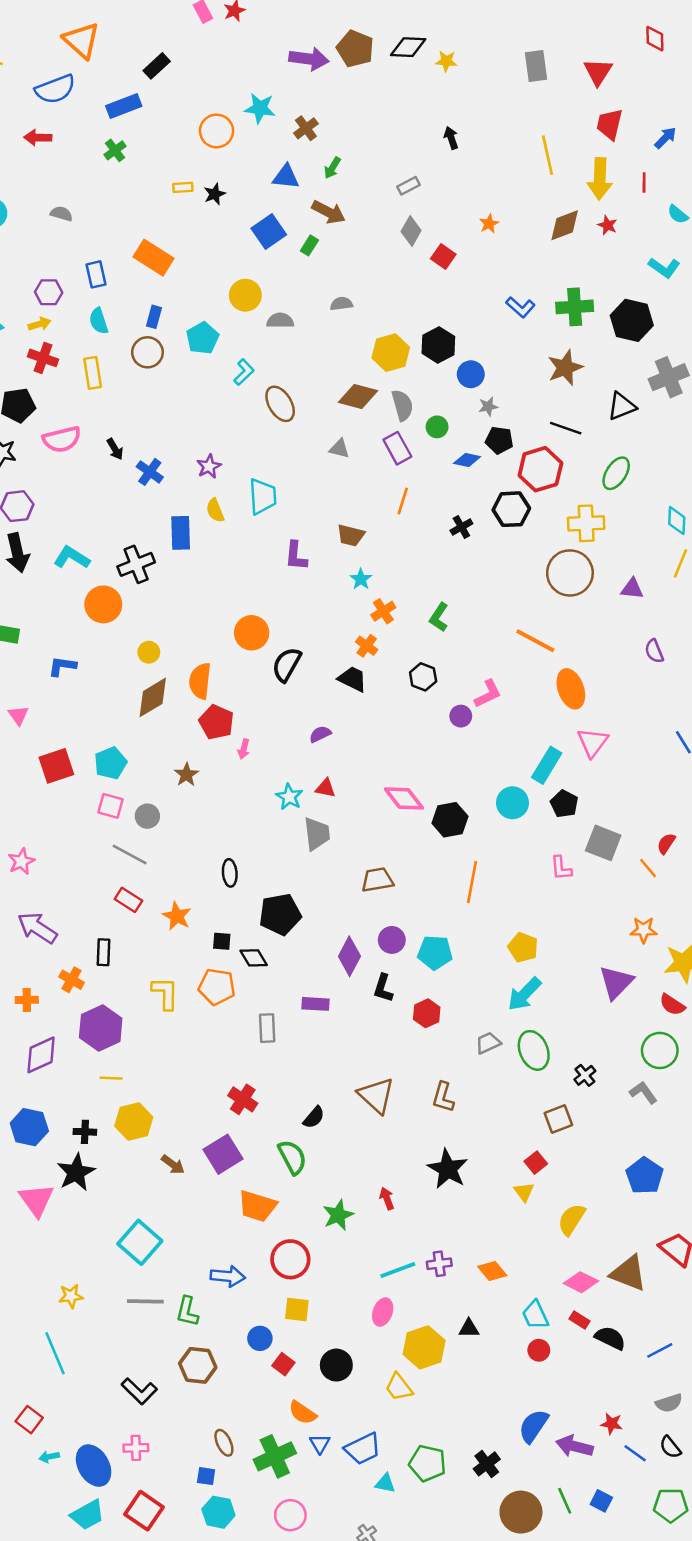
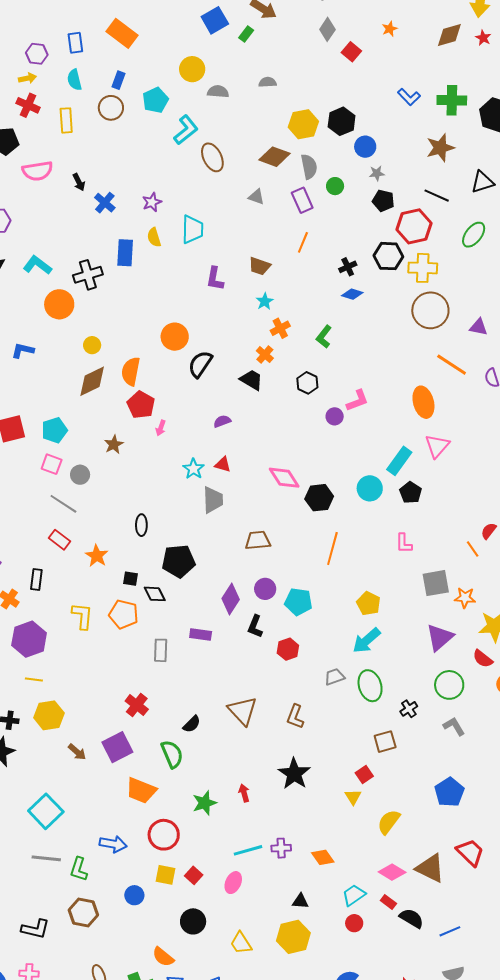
cyan L-shape: (244, 372) -> (186, 130), size x1.4
blue diamond: (467, 460) -> (352, 294), moved
yellow cross: (586, 523) -> (423, 268), moved
orange line: (535, 641) -> (452, 365), moved
gray square: (603, 843) -> (436, 583), moved, turned -36
green circle: (660, 1050) -> (449, 685), moved
cyan trapezoid: (535, 1315) -> (354, 895), turned 75
yellow hexagon: (424, 1347) -> (293, 937), moved
red square: (283, 1364) -> (194, 875), moved
black L-shape: (139, 1391) -> (35, 929), turned -36

